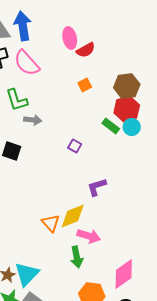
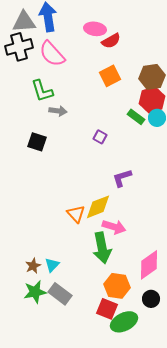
pink ellipse: (70, 38) -> (95, 29), turned -70
orange square: (85, 85) -> (110, 76), size x1.5
green arrow: (77, 257) -> (102, 248), size x1.4
cyan triangle: (27, 274) -> (52, 265), size x0.6

